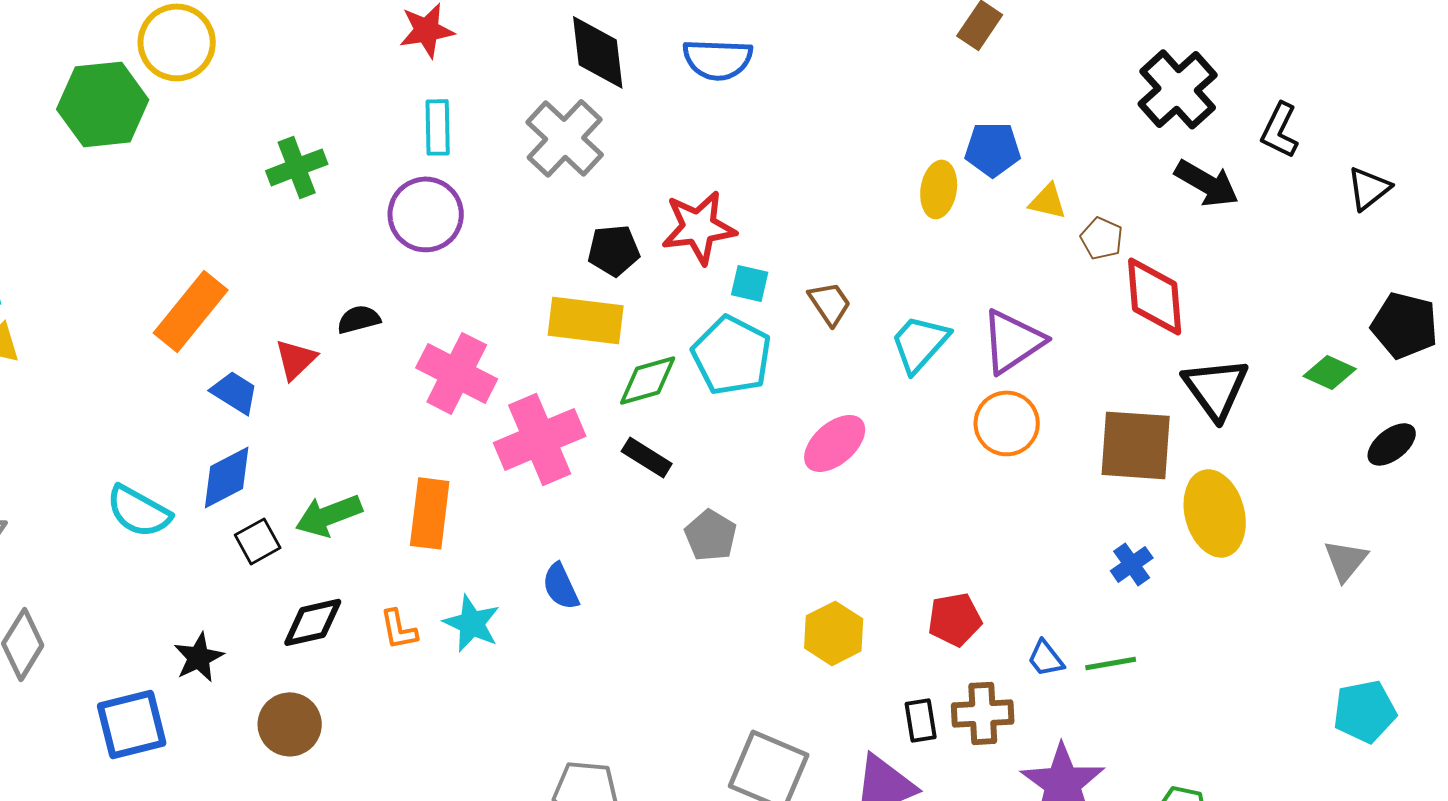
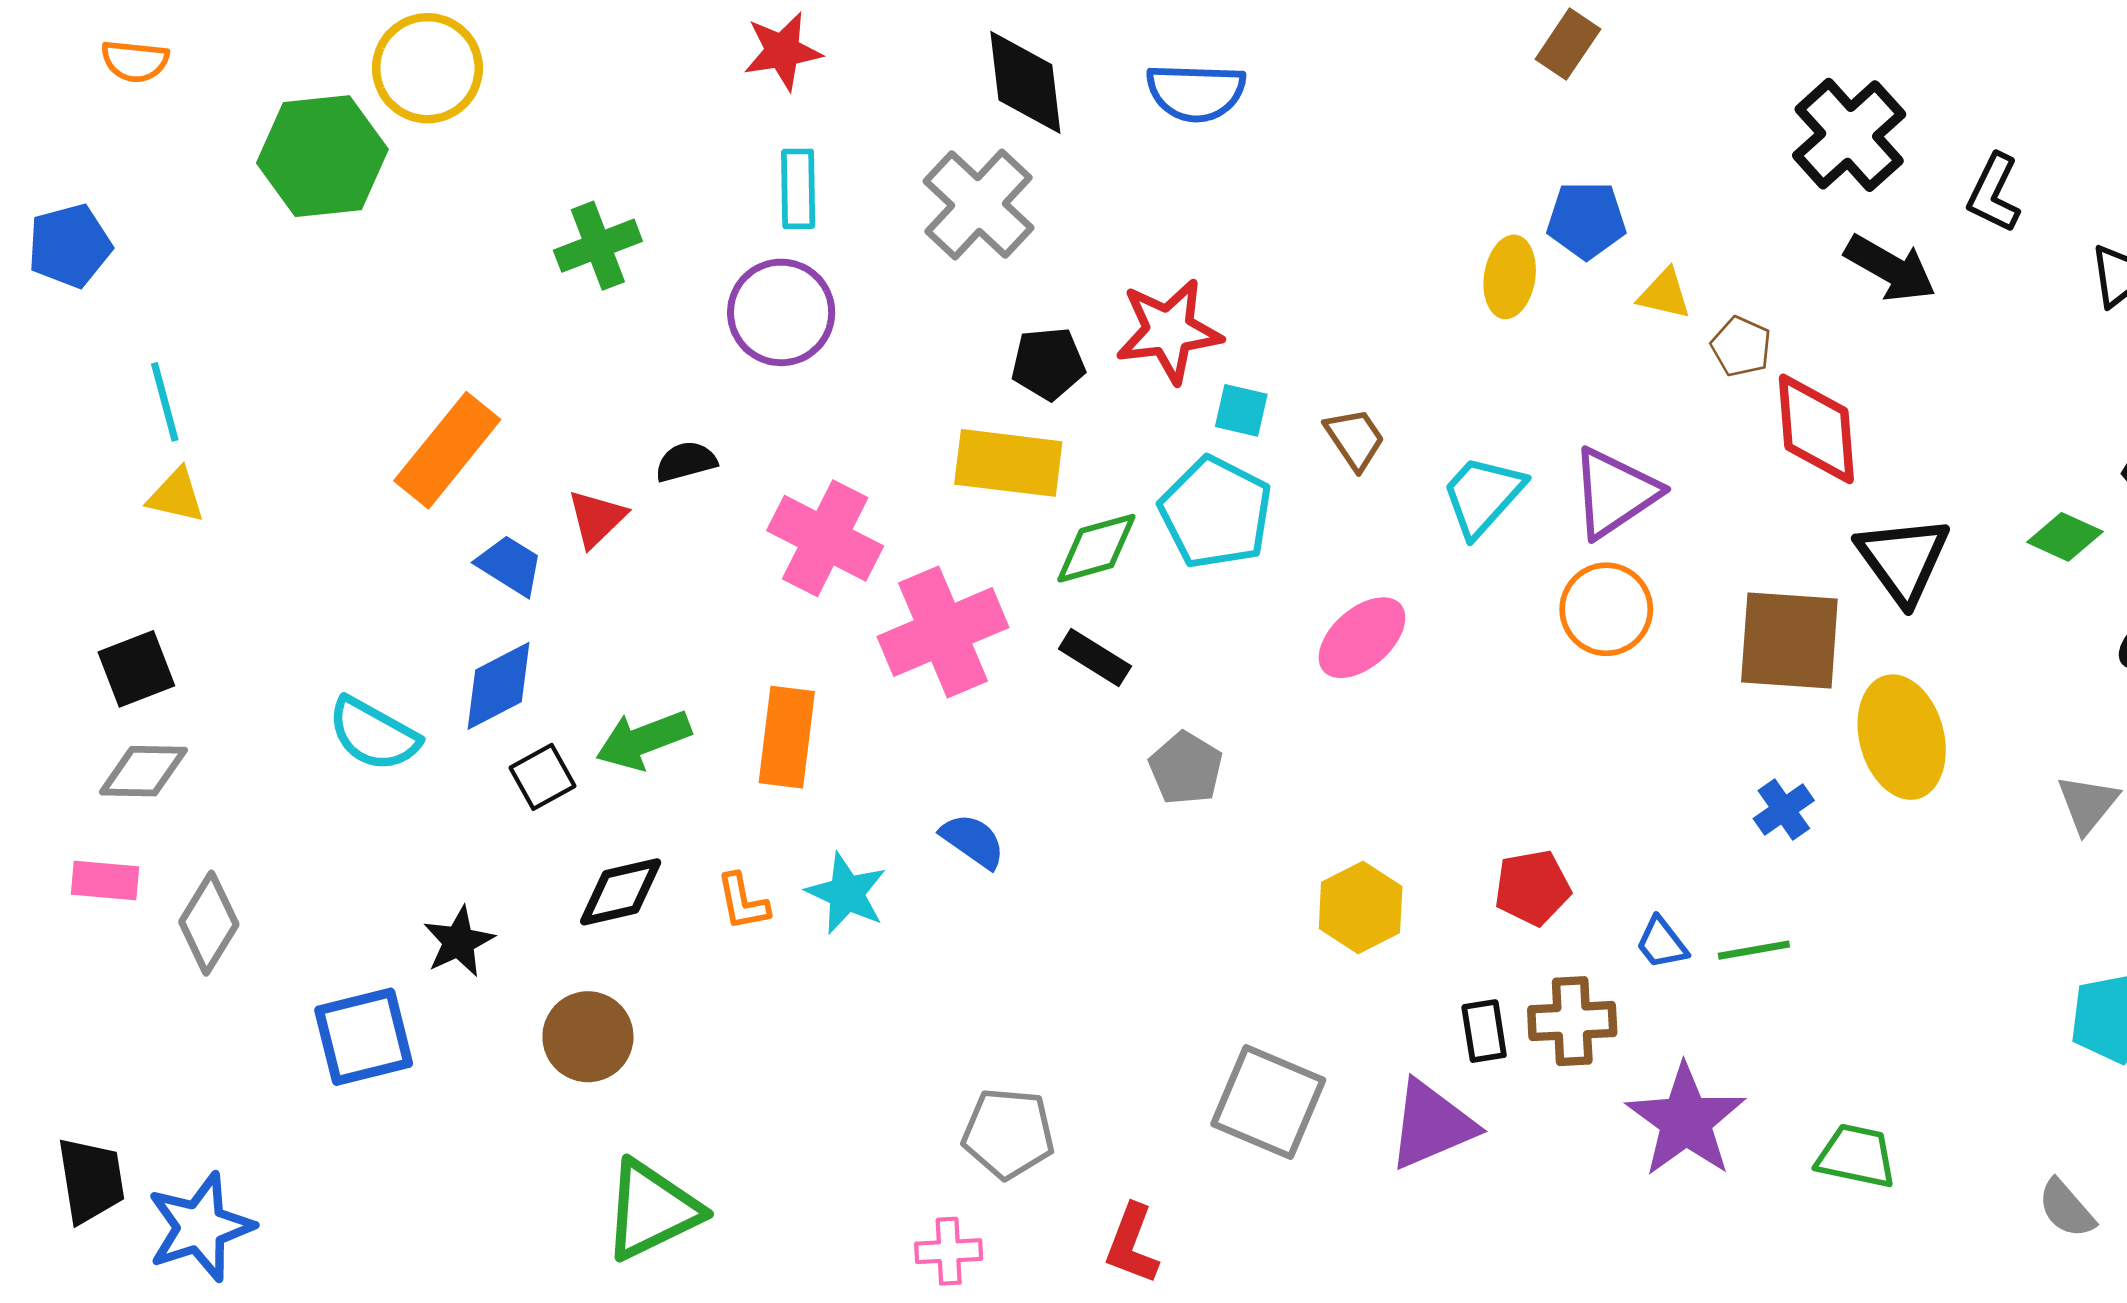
blue semicircle: (561, 586) -> (973, 841), turned 150

